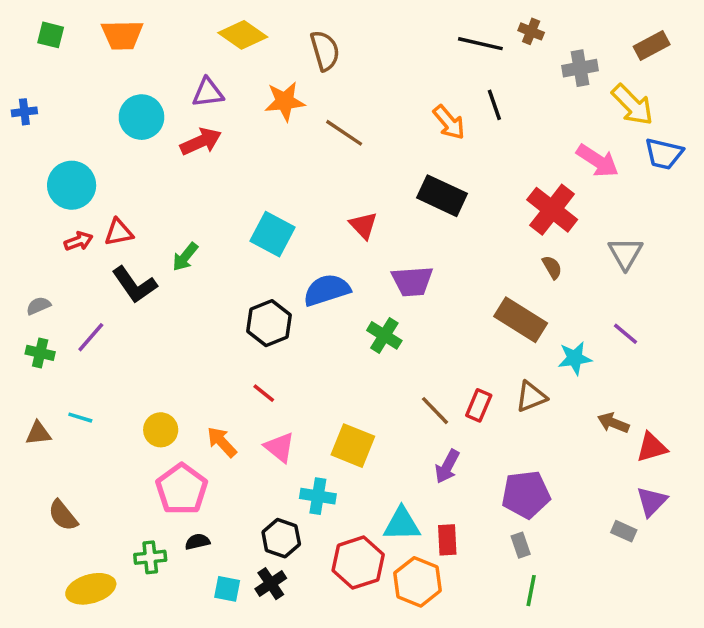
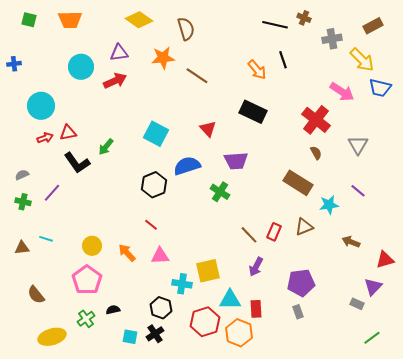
yellow square: (353, 446) -> (208, 271), moved, turned -35
pink triangle: (279, 447) -> (160, 256), turned -42
red triangle: (652, 447) -> (385, 260), moved
pink pentagon: (182, 489) -> (87, 280), moved
green cross: (150, 557) -> (86, 319), turned -30
green line: (531, 591) -> (372, 338), moved, turned 42

